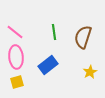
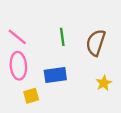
blue rectangle: (48, 65) -> (55, 75), turned 30
yellow square: (17, 82) -> (31, 96), moved

